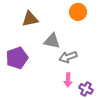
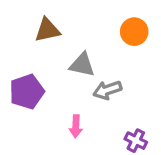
orange circle: (78, 12) -> (134, 32), moved
pink arrow: (68, 80) -> (76, 126), moved

